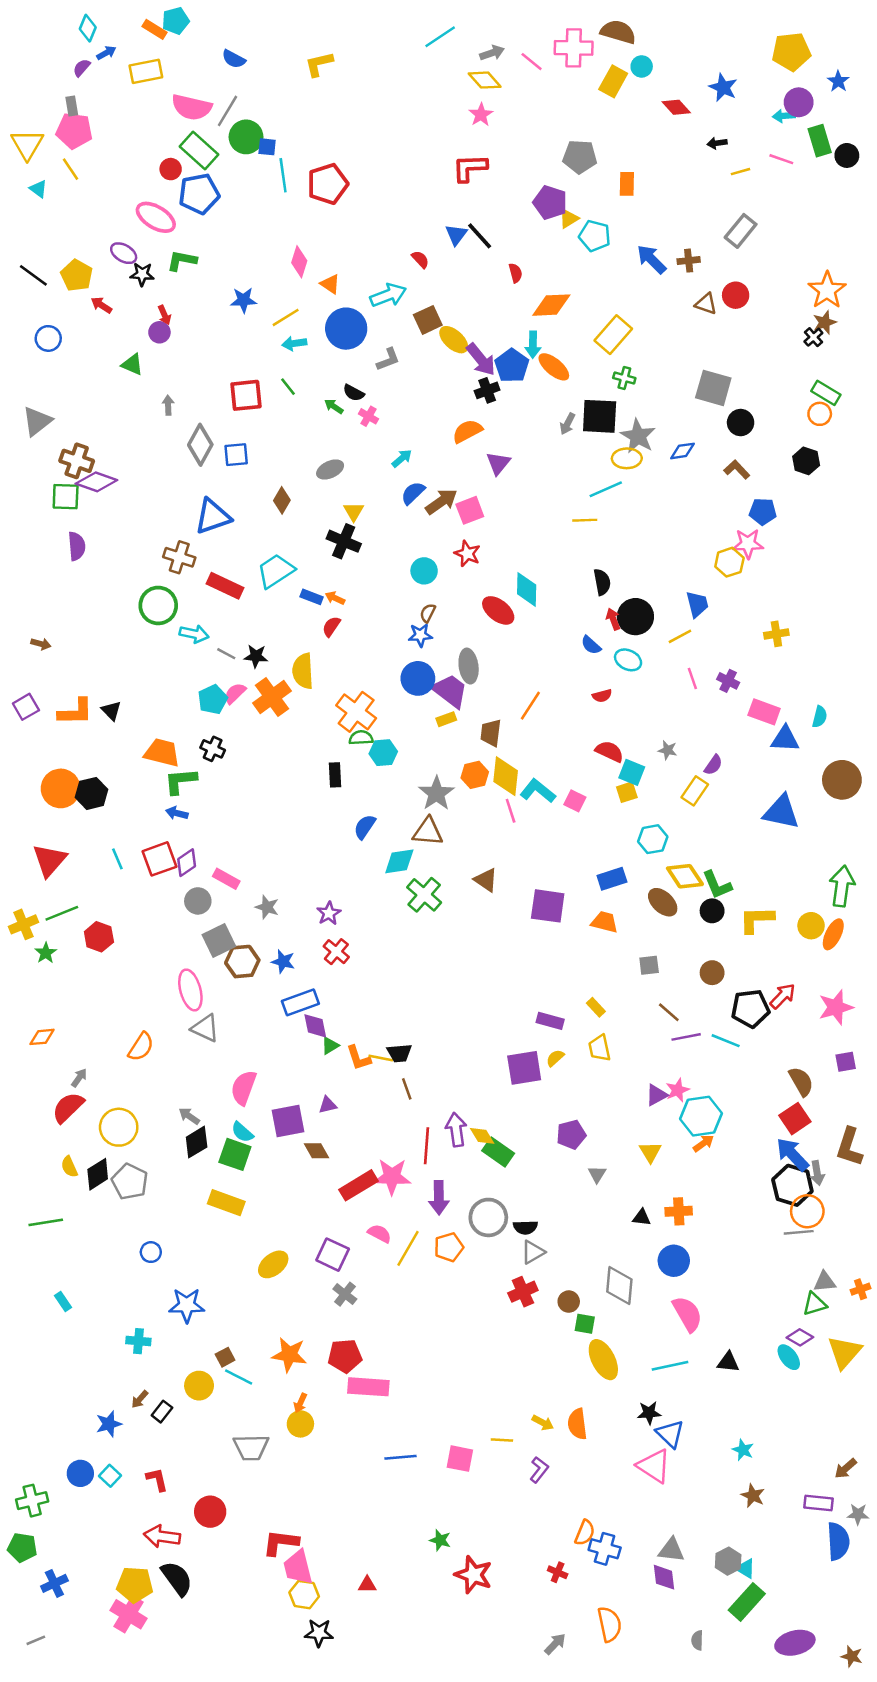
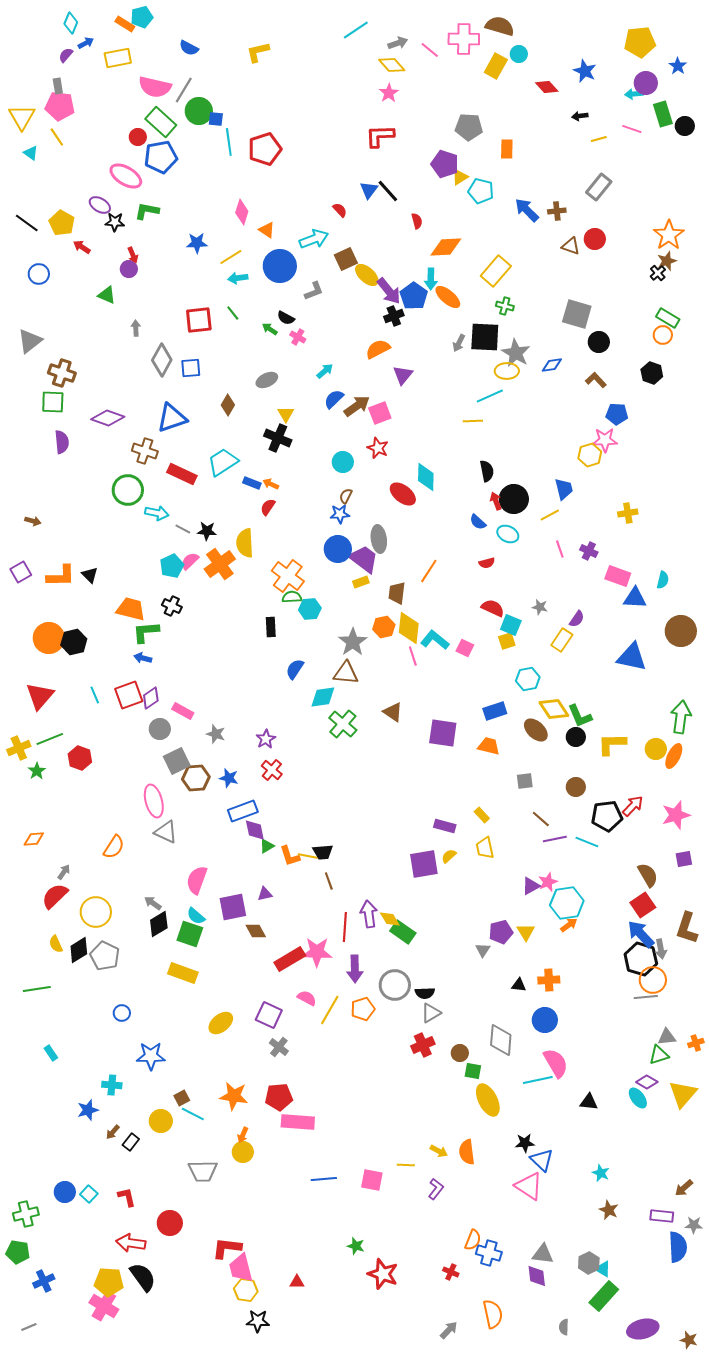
purple diamond: (96, 482) -> (108, 418), moved
purple pentagon: (571, 1135) -> (501, 932), moved
cyan line: (670, 1366) -> (538, 1080), moved
blue star: (109, 1424) -> (88, 1110), moved

